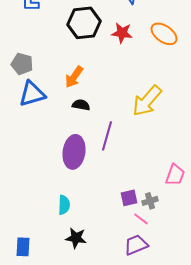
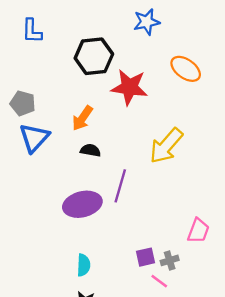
red star: (122, 33) -> (129, 87), moved, size x1.5
blue triangle: (32, 94) -> (34, 138), turned -32
purple ellipse: (74, 152) -> (82, 204), turned 68
cyan semicircle: (64, 205) -> (84, 265), moved

